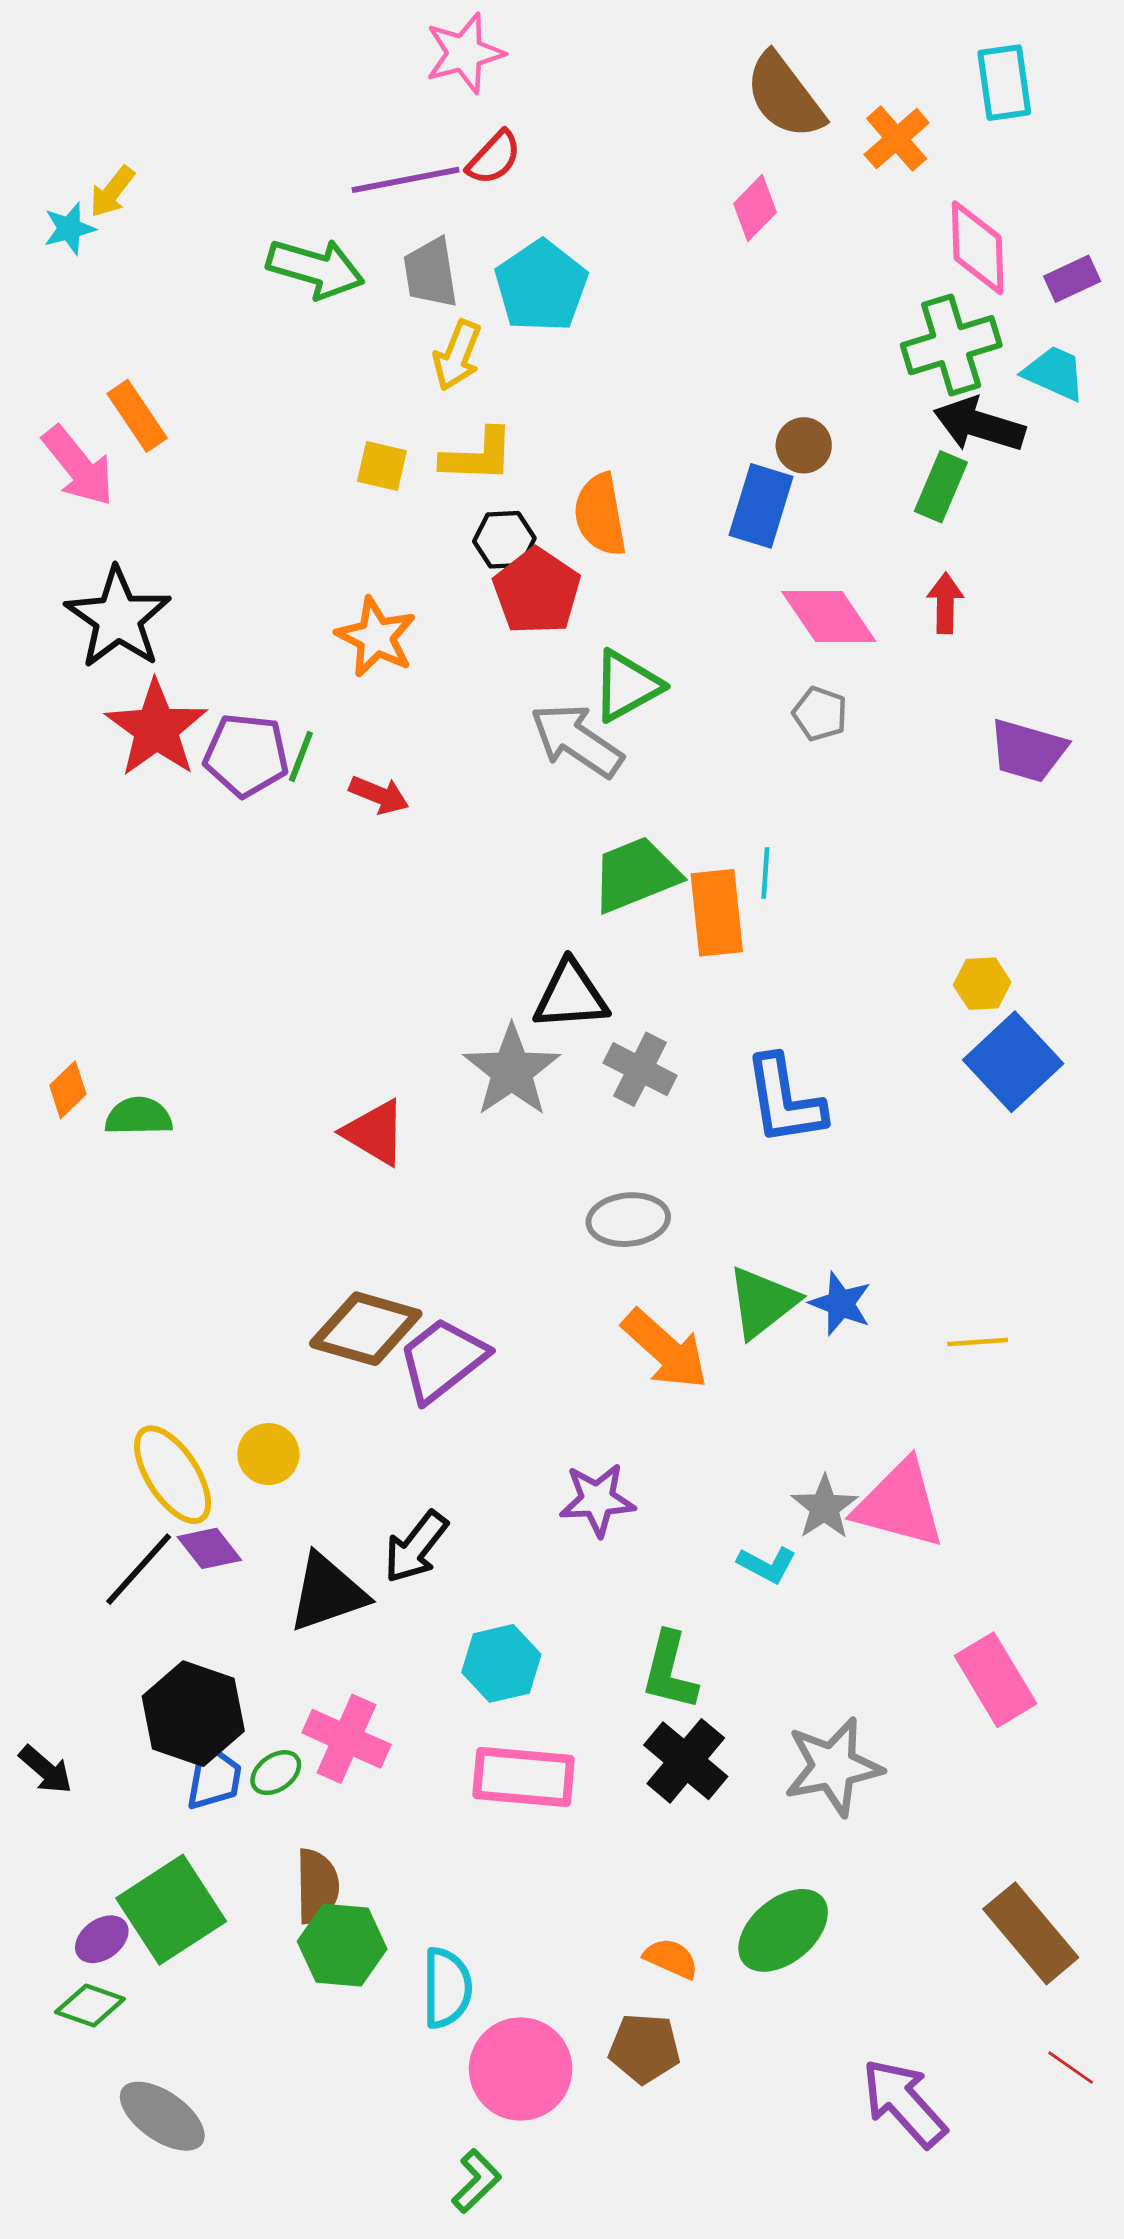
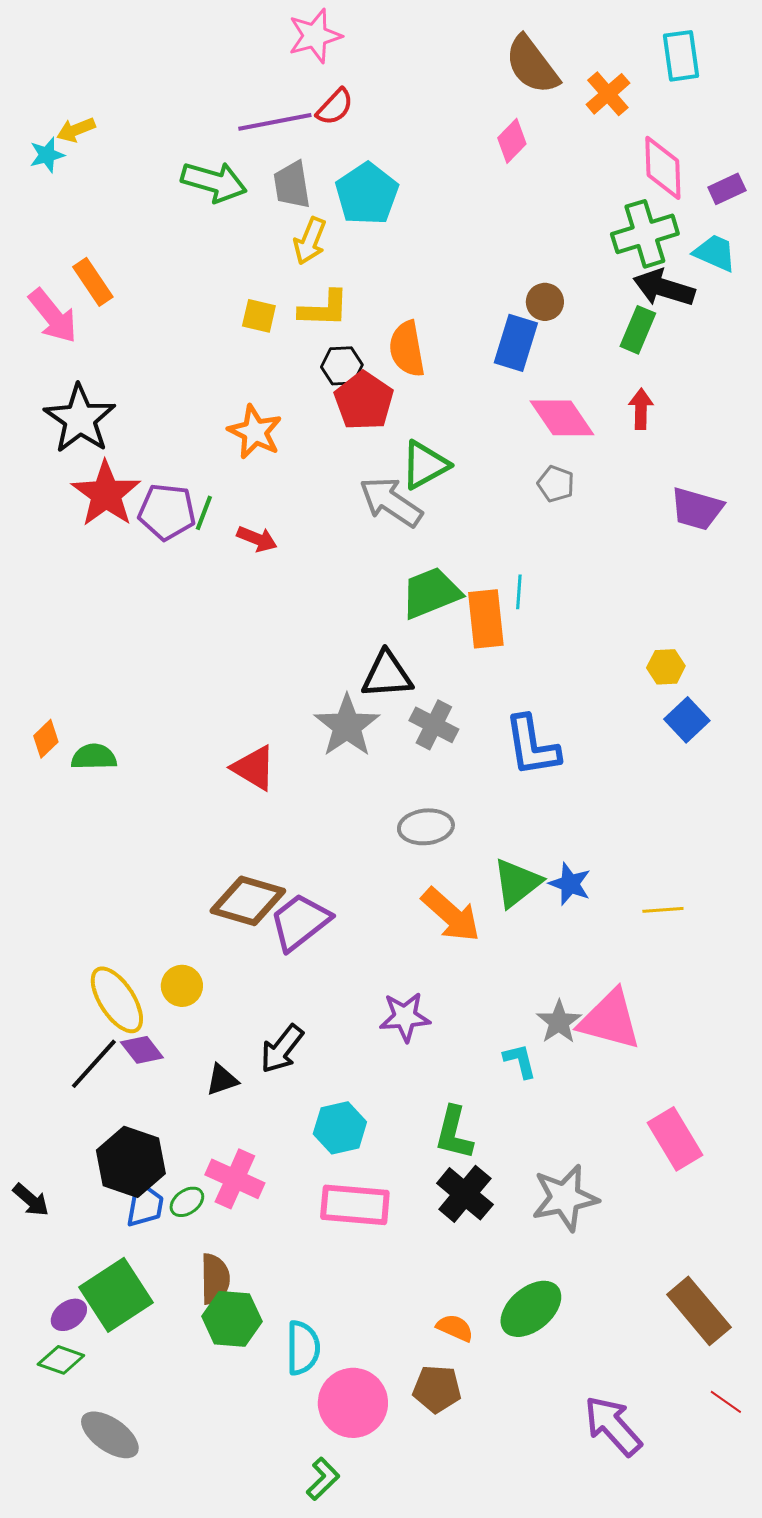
yellow arrow: (112, 192) -> (76, 130), turned 30
blue square: (1013, 1062) -> (687, 720), size x0.7
cyan L-shape: (767, 1565) -> (520, 1061), turned -132
black triangle: (327, 1593) -> (222, 1080), size x0.6

